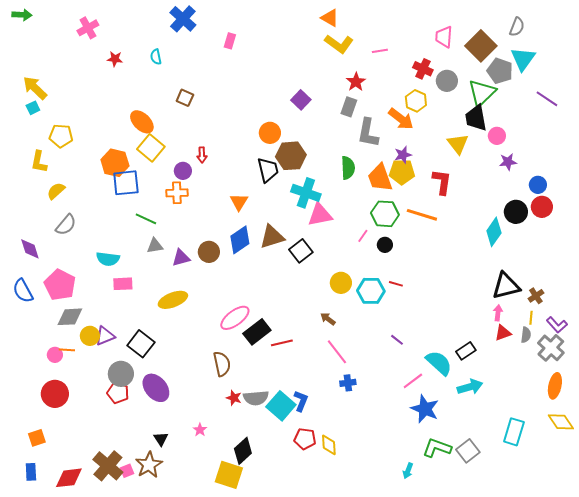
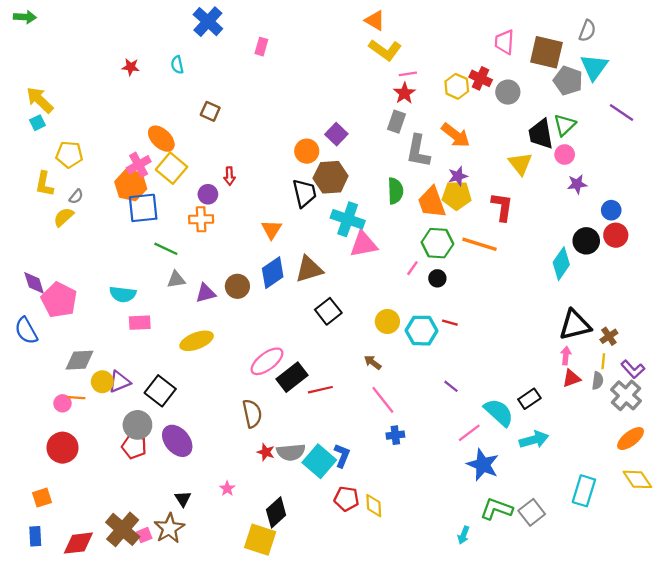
pink cross: (88, 28) -> (139, 165), moved
brown square: (481, 46) -> (546, 52), turned -32
pink line: (380, 51) -> (408, 74), moved
green triangle: (482, 93) -> (565, 125), moved, size x0.7
purple square: (301, 100) -> (336, 134), moved
yellow hexagon: (416, 101) -> (457, 86), moved
gray semicircle: (66, 225) -> (76, 197), moved, size x0.6
black square: (301, 251) -> (328, 311), moved
pink pentagon: (60, 285) -> (59, 300), moved
orange ellipse: (555, 386) -> (631, 439), turned 40

